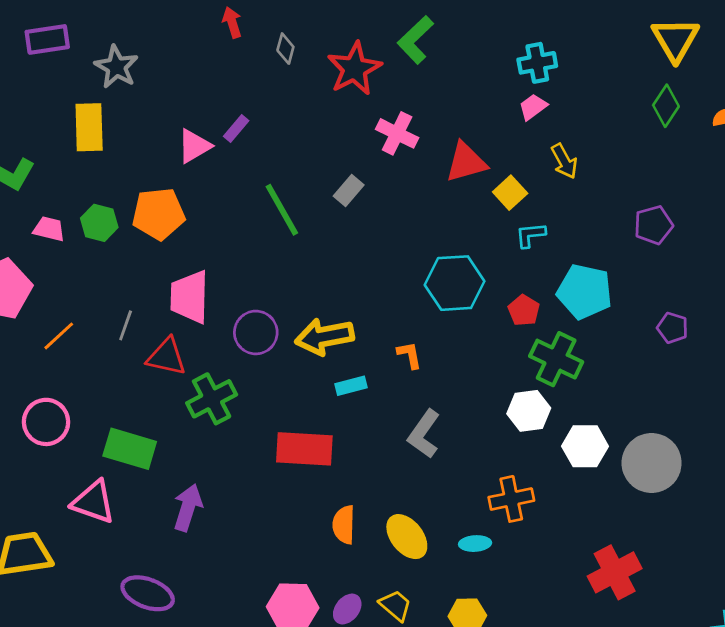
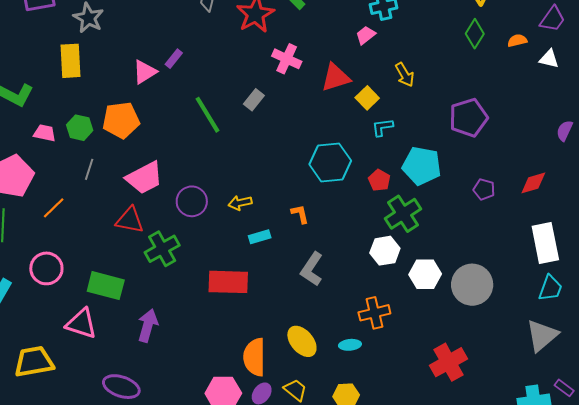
pink trapezoid: (533, 107) -> (366, 35), moved
purple pentagon: (653, 225) -> (468, 118), size x1.4
pink trapezoid: (189, 297) -> (144, 178), turned -117
gray line: (126, 325) -> (89, 169), moved
yellow arrow: (324, 337) -> (240, 203), size x0.6
green cross: (556, 359) -> (403, 214), turned 33
orange semicircle: (344, 525) -> (254, 357), moved, size x1.4

